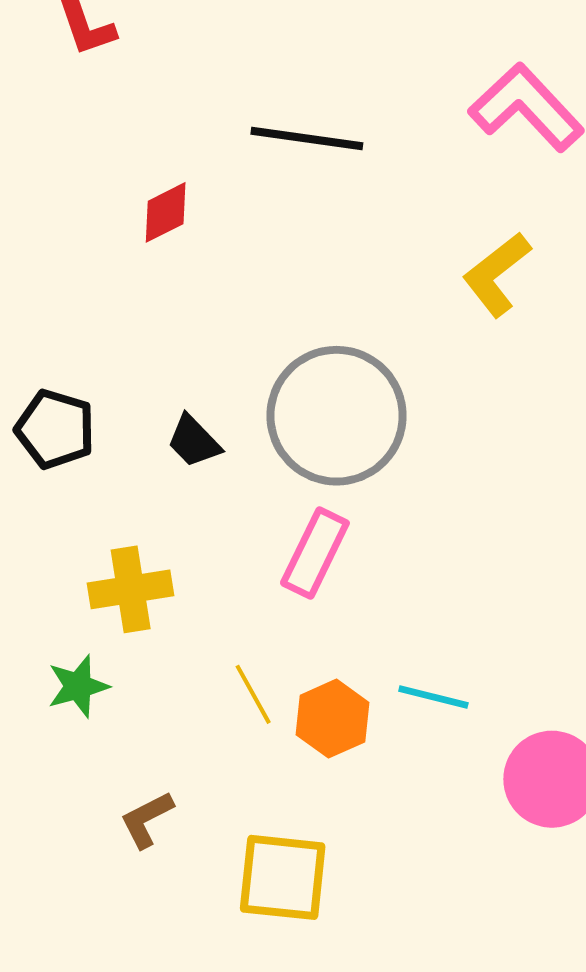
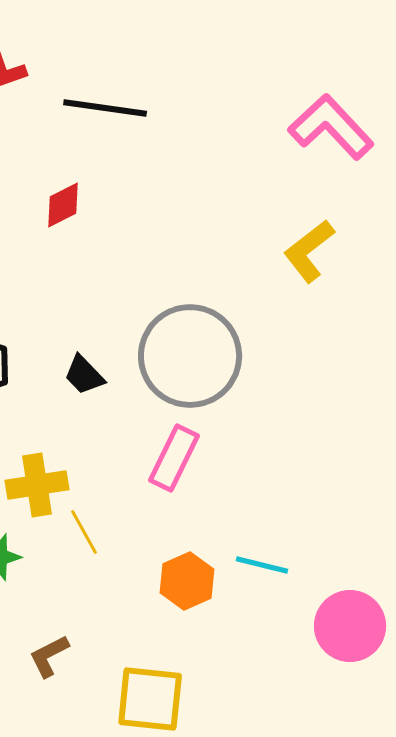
black line: (307, 138) -> (105, 108), moved
yellow line: (253, 694) -> (84, 532), moved

